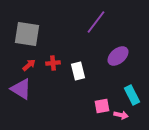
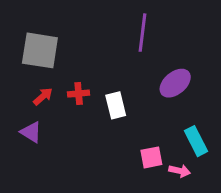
purple line: (96, 22) -> (142, 33), turned -30
purple triangle: (21, 89) -> (31, 132), size x0.7

